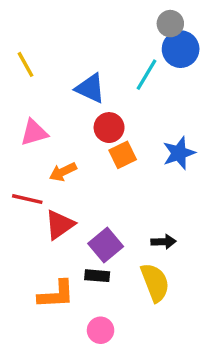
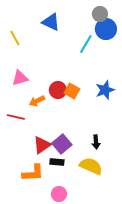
blue triangle: (90, 88) -> (51, 22), moved
red circle: (109, 128) -> (58, 90), moved
orange square: (123, 155) -> (72, 91), turned -35
red triangle: (60, 225) -> (42, 145), moved
black arrow: (164, 242) -> (96, 142), turned 88
yellow semicircle: (155, 283) -> (91, 166), turned -45

